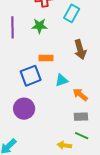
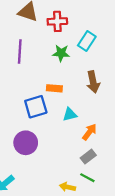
green star: (39, 26) -> (61, 53), moved
orange arrow: (80, 95) -> (89, 132), turned 84
gray rectangle: (81, 117) -> (88, 157), turned -40

